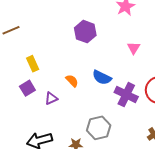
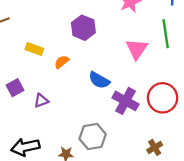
pink triangle: (134, 48) -> (137, 49), size x1.5
yellow rectangle: (33, 64) -> (34, 49), moved, turned -49
orange semicircle: (72, 81) -> (62, 62), moved, turned -88

